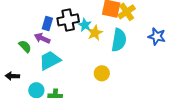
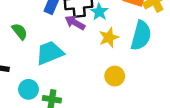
yellow star: (95, 33) -> (109, 37), moved
purple arrow: (42, 38) -> (75, 23), moved

